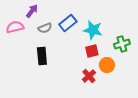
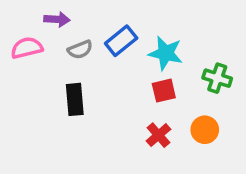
purple arrow: (32, 11) -> (57, 19), turned 56
green cross: (122, 44) -> (217, 78), turned 35
orange circle: (107, 65) -> (205, 130), moved

